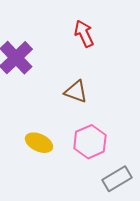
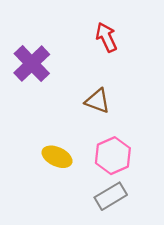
gray rectangle: (117, 179) -> (111, 196), moved

